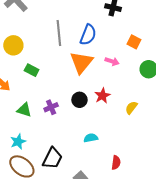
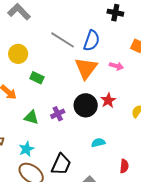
gray line: (59, 33) -> (63, 40), turned -50
black circle: (79, 100) -> (86, 105), size x1.5

